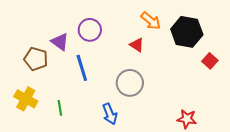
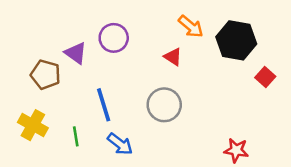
blue line: (82, 68) -> (104, 105), moved
blue arrow: (110, 114) -> (120, 144), moved, turned -30

